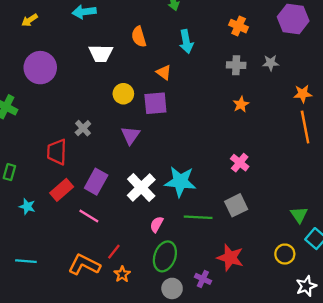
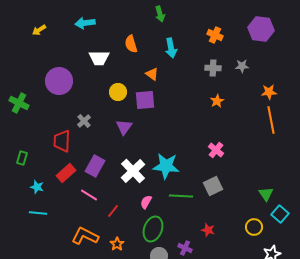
purple circle: (40, 68) -> (59, 81), moved
red line: (114, 252) -> (113, 211), moved
red star: (230, 258) -> (208, 230), size x0.6
cyan line: (26, 261) -> (38, 213), moved

